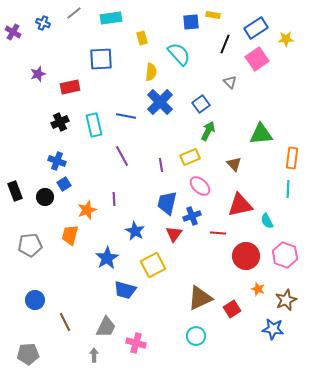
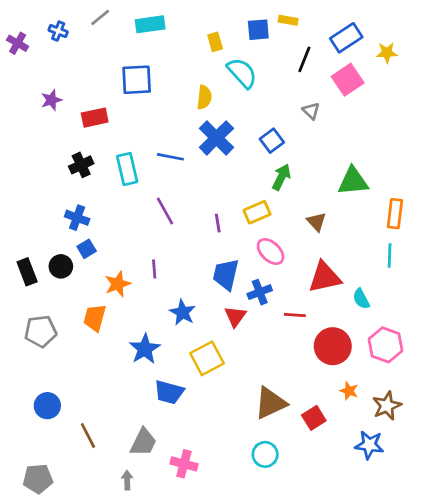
yellow rectangle: (142, 38) -> (215, 42), moved
black rectangle: (15, 191) -> (27, 272), moved

